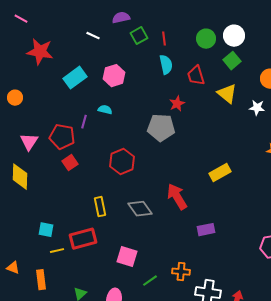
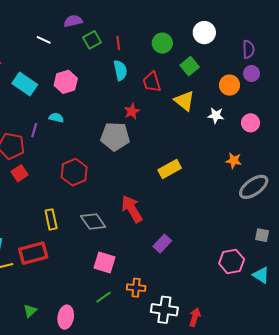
white circle: (234, 36) -> (204, 33), moved
cyan rectangle: (75, 78) -> (25, 84), turned 70
yellow rectangle: (220, 173) -> (170, 169), moved
purple rectangle: (206, 230) -> (162, 244), turned -36
pink square: (127, 257) -> (105, 262), moved

